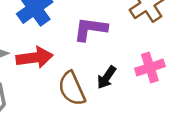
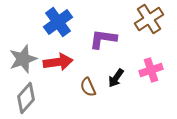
brown semicircle: (72, 89) -> (88, 87), size x0.7

